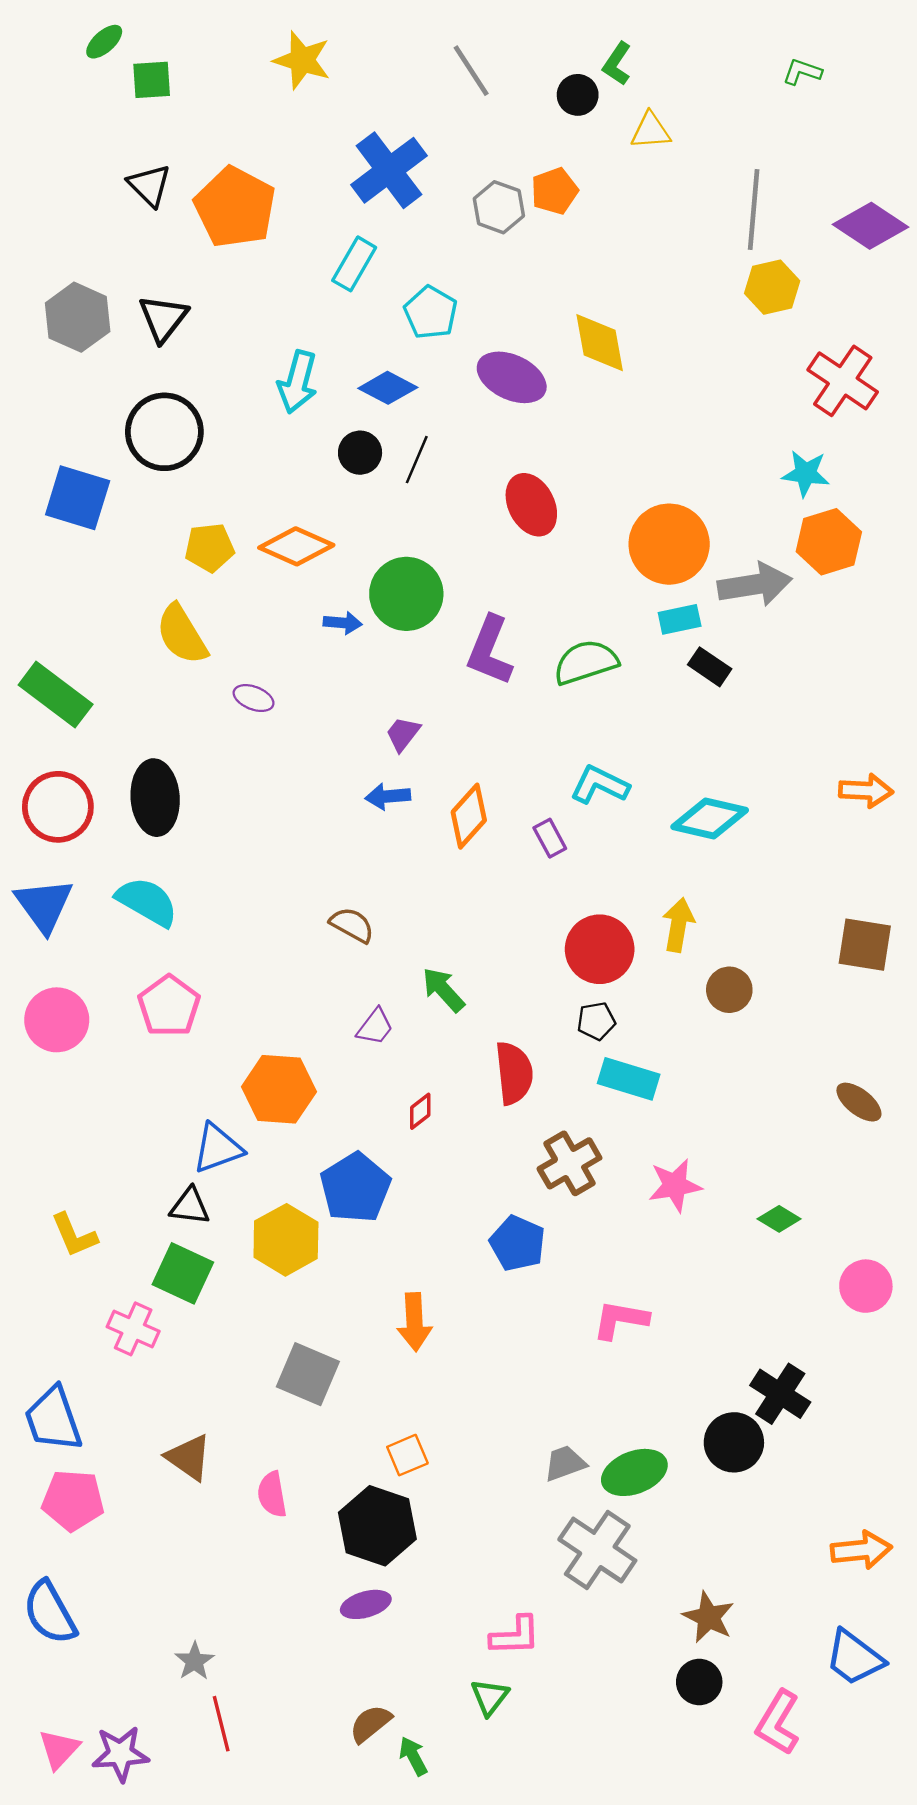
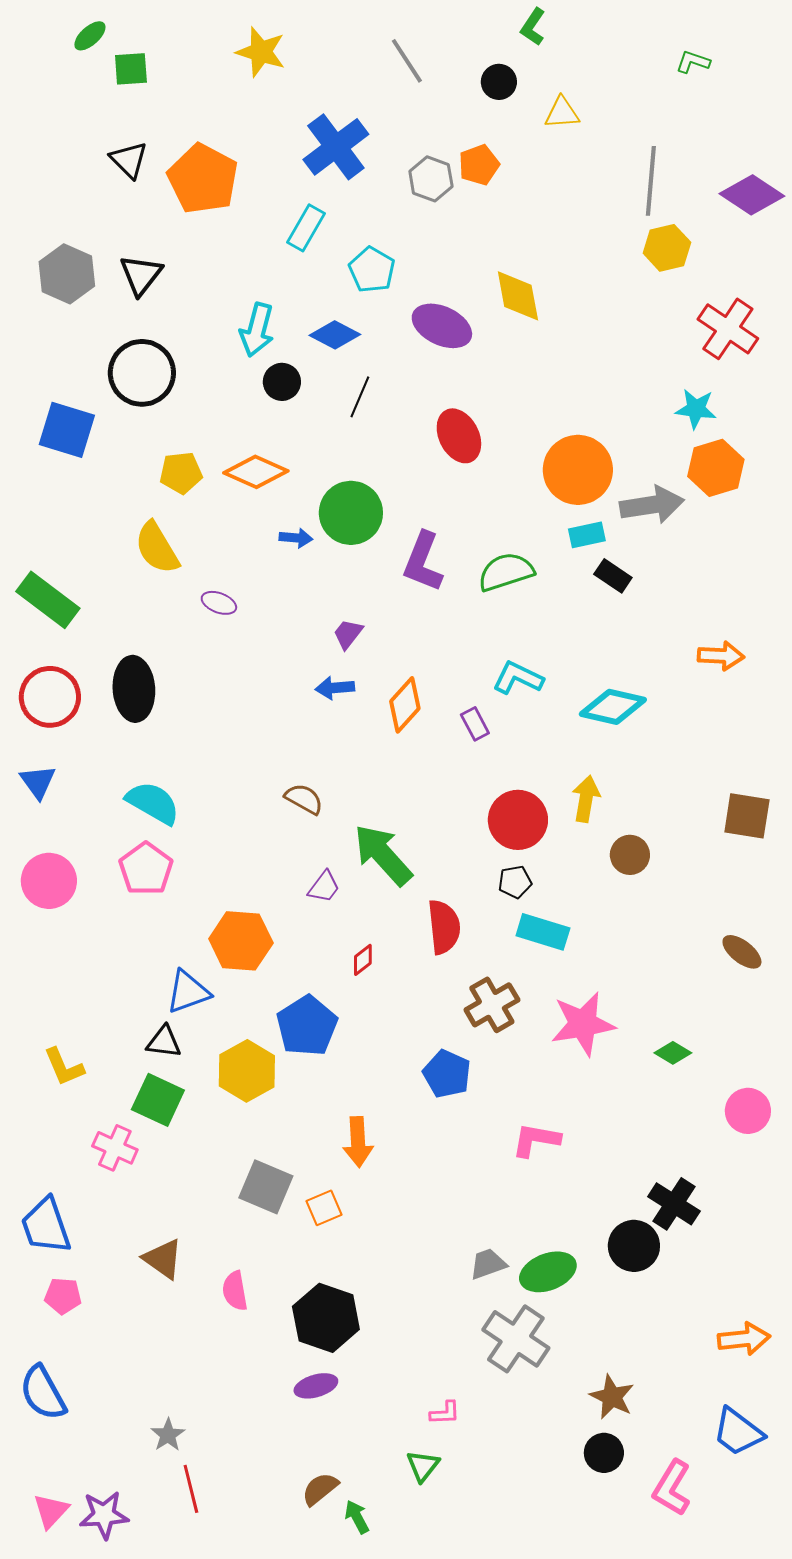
green L-shape: (617, 64) -> (533, 27), moved
black circle: (360, 453) -> (282, 382), moved
orange arrow: (866, 791) -> (721, 656), moved
cyan semicircle: (147, 902) -> (153, 803), moved
blue triangle: (44, 905) -> (38, 782), size x0.7
green arrow: (443, 990) -> (383, 855), size x1.6
pink star: (675, 1185) -> (583, 1024), size x1.4
orange square: (407, 1455) -> (324, 1208), moved
pink pentagon: (73, 1500) -> (63, 1296), size x0.7
pink L-shape: (515, 1636) -> (445, 1413), size x0.7

